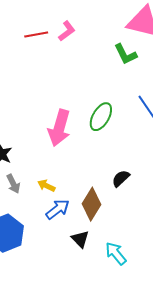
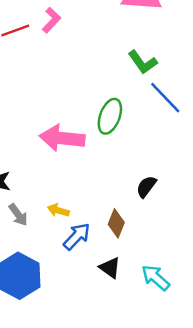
green L-shape: (125, 54) -> (143, 62), moved
pink arrow: (59, 128) -> (62, 138), turned 90
brown diamond: (91, 204) -> (116, 223), size x0.7

